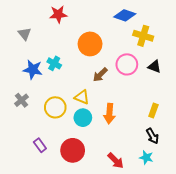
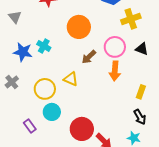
yellow cross: (143, 36) -> (131, 19), turned -36
orange arrow: (109, 114) -> (115, 71), moved
cyan circle: (83, 118) -> (52, 112), moved
red circle: (73, 150) -> (82, 129), moved

